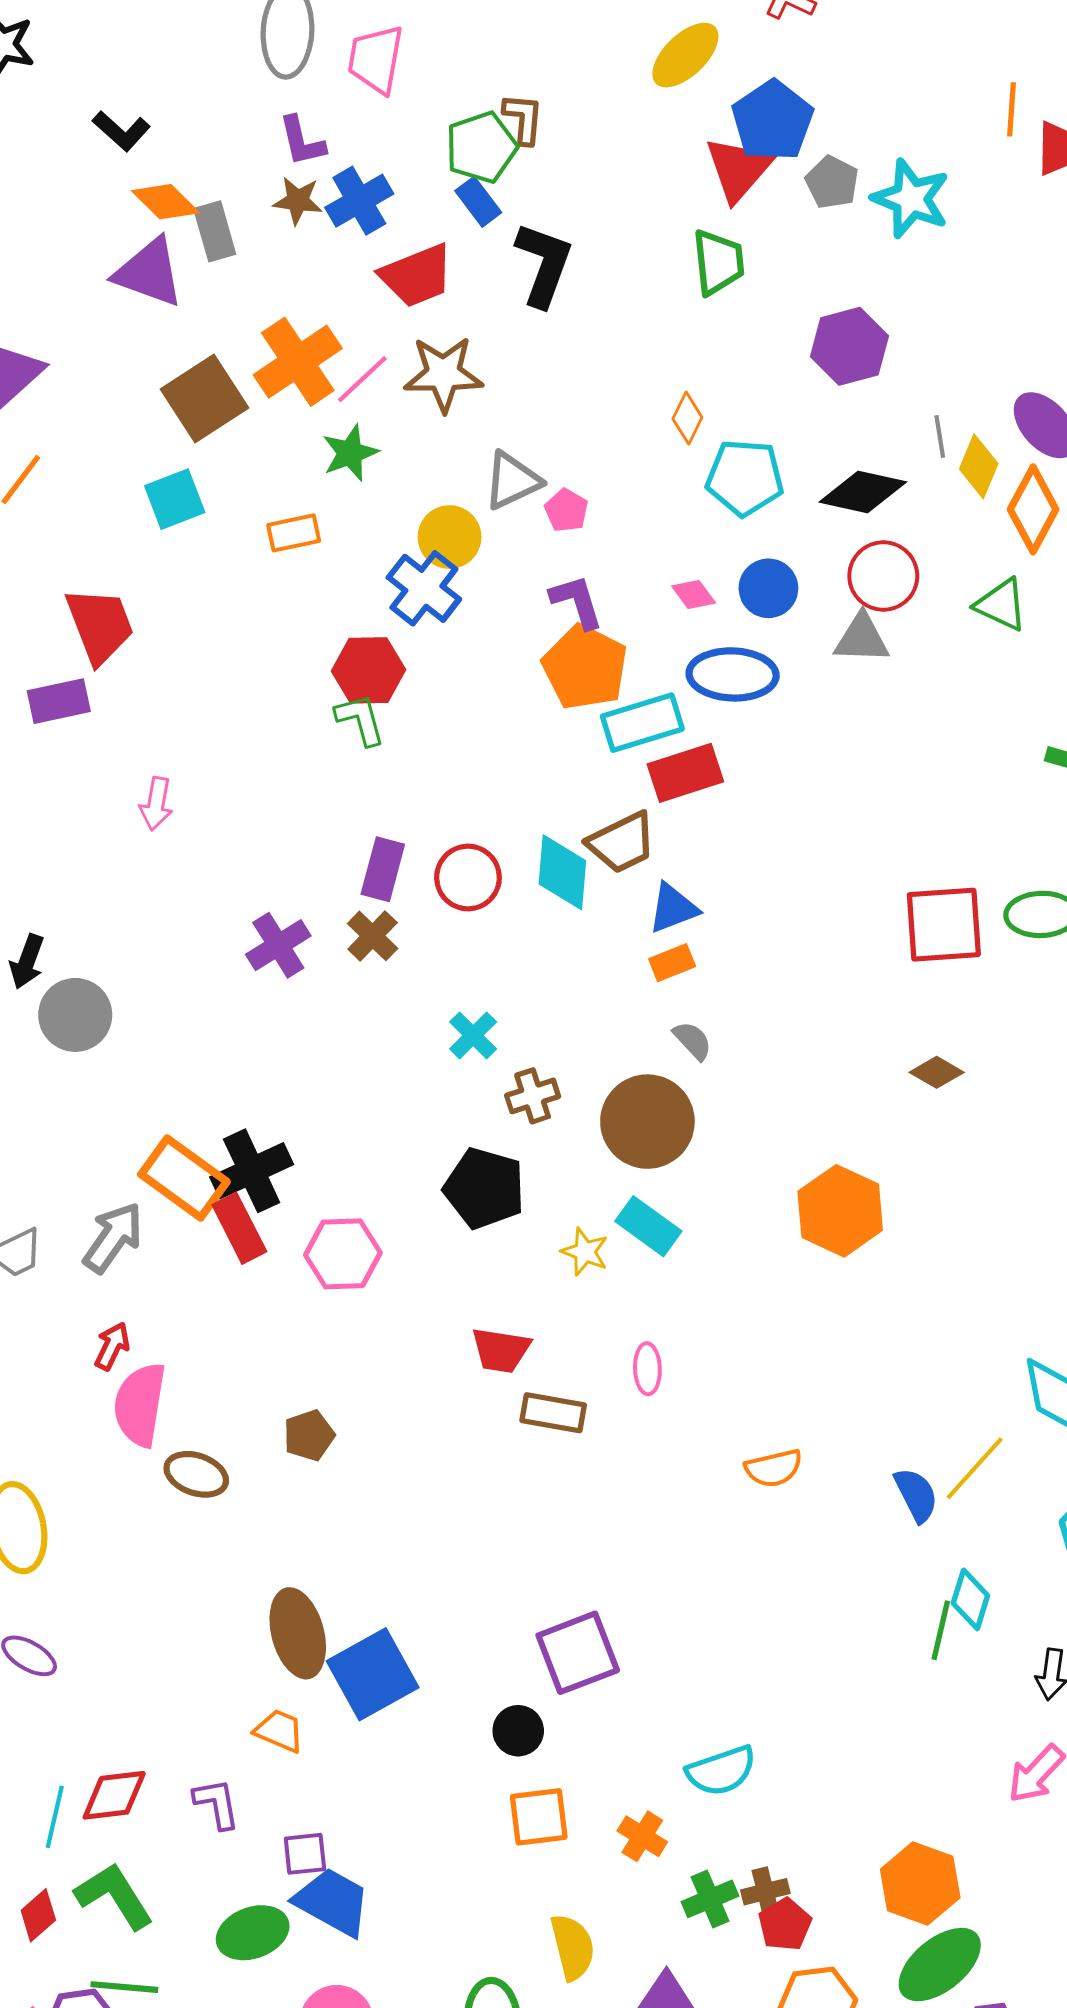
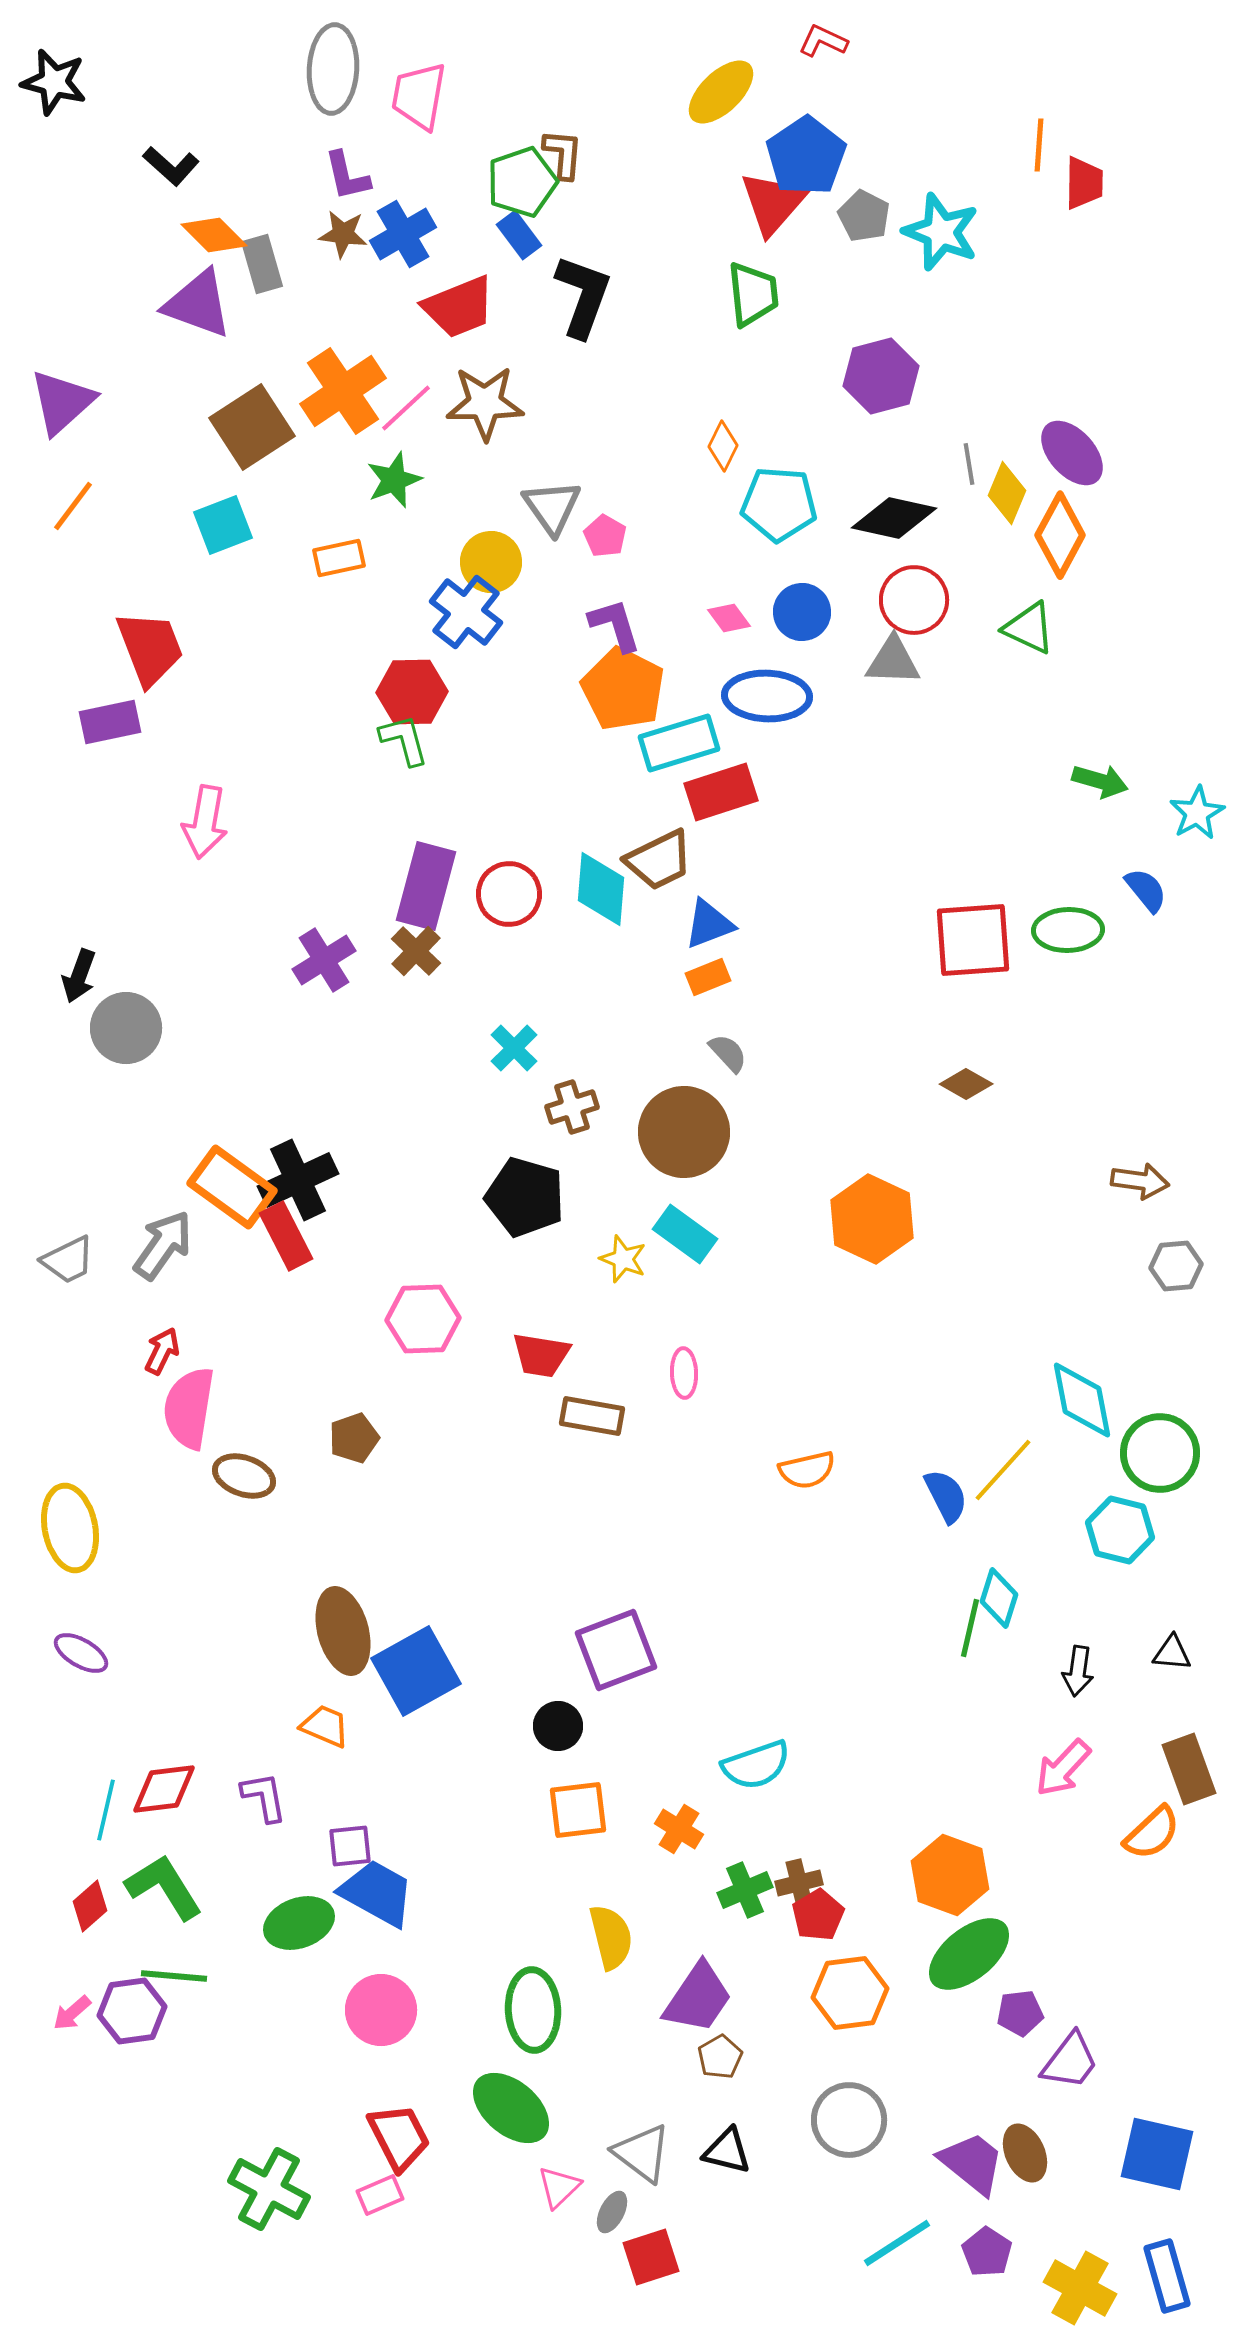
gray triangle: (512, 481) -> (552, 507), turned -40
pink arrow: (156, 804) -> (205, 822), size x1.4
purple rectangle: (383, 869) -> (426, 886), size x1.4
pink hexagon: (343, 1254) -> (423, 1319), moved

